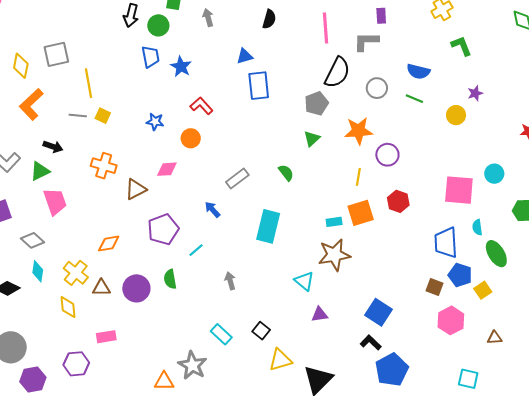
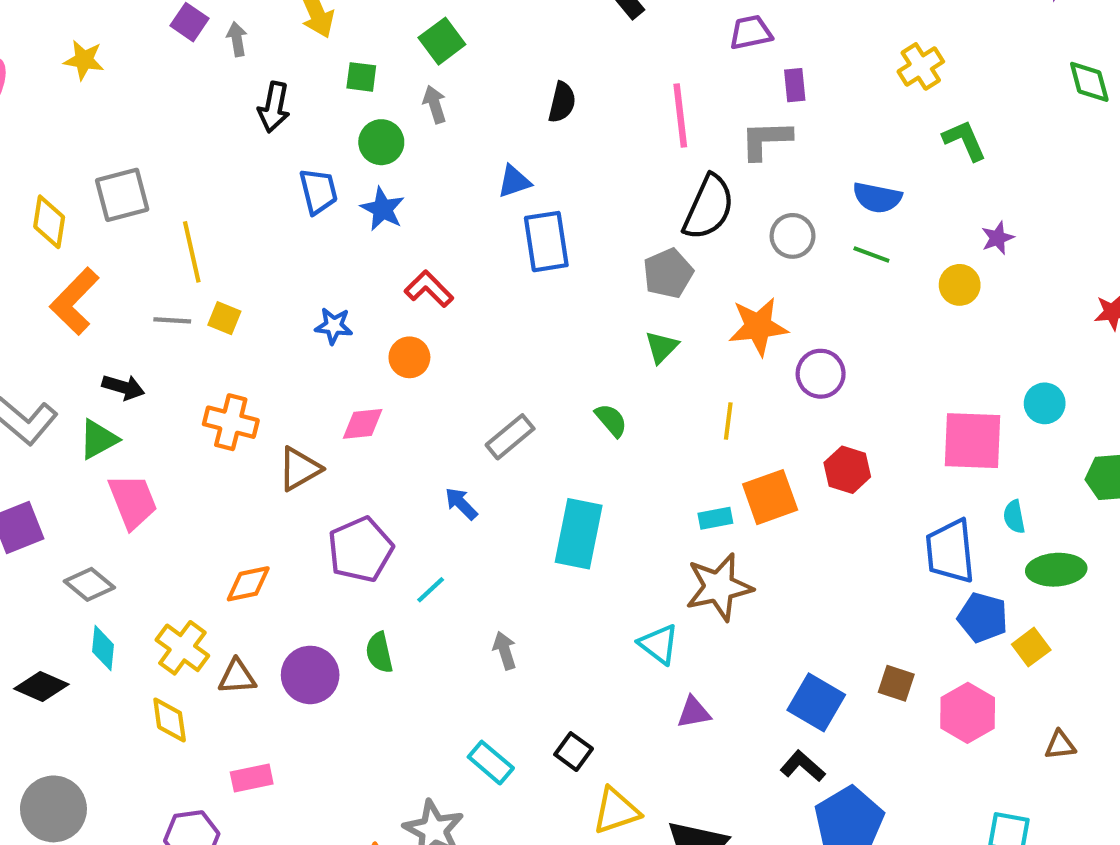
green circle: (158, 25) -> (381, 142), moved
yellow line: (358, 177) -> (728, 421), moved
green ellipse: (496, 254) -> (1056, 570), turned -60
brown square: (435, 287) -> (896, 683), moved

